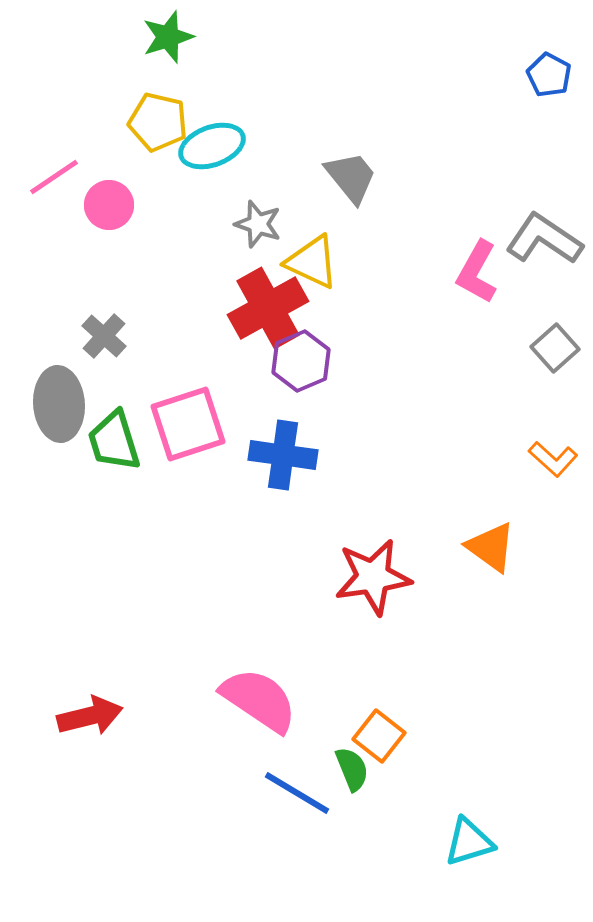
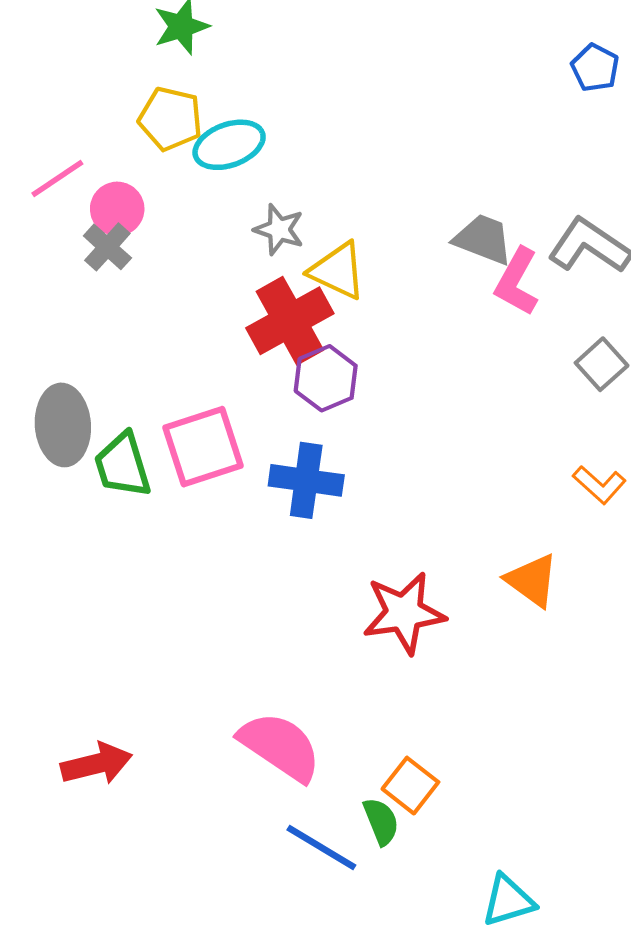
gray trapezoid: (351, 177) -> (483, 239), moved, turned -30
gray cross: (104, 336) -> (107, 247), moved

